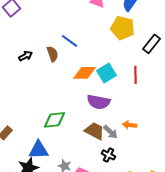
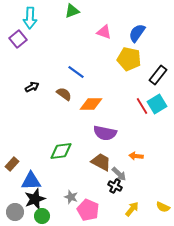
brown semicircle: (52, 54) -> (64, 94), moved, turned -35
cyan square: (106, 73) -> (157, 104), moved
red line: (136, 75) -> (142, 106), turned -30
gray arrow: (110, 132) -> (119, 174), moved
blue triangle: (38, 150) -> (31, 181), moved

